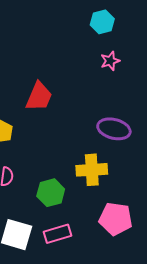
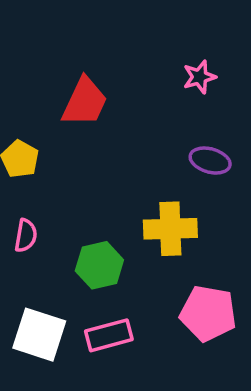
pink star: (110, 61) -> (199, 77), moved
purple ellipse: (114, 129) -> (210, 161), size x0.7

